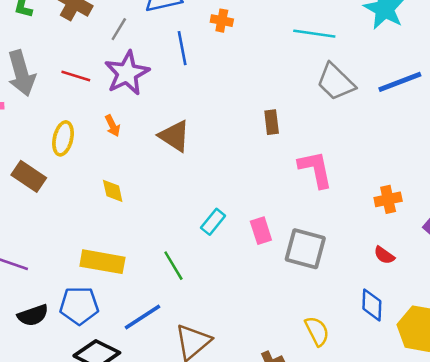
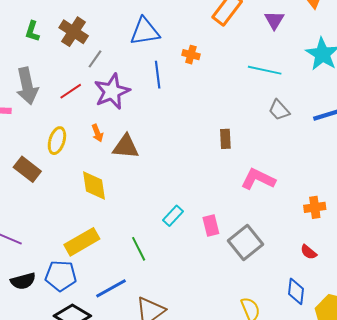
gray line: (119, 29) -> (95, 59), moved
red line: (76, 76) -> (71, 91), turned -55
gray trapezoid: (336, 82) -> (279, 110), size x0.7
brown triangle: (174, 136) -> (126, 147), moved, turned -32
pink L-shape: (315, 169) -> (258, 179), turned -56
yellow diamond: (113, 191) -> (94, 186), size x1.5
gray square: (305, 249) -> (246, 243), turned 32
yellow rectangle: (102, 262) -> (82, 242), turned -44

